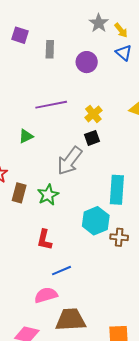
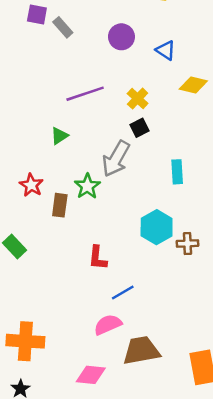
gray rectangle: (50, 49) -> (63, 27), moved, turned -36
blue triangle: (124, 53) -> (166, 50), moved
cyan rectangle: (117, 190) -> (177, 172), moved, size x0.7
green star: (48, 195) -> (87, 186), moved

